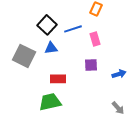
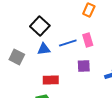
blue line: (73, 29) -> (68, 43), moved
gray square: (24, 56) -> (17, 57), size x0.7

